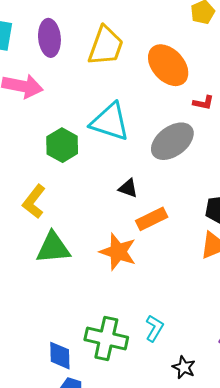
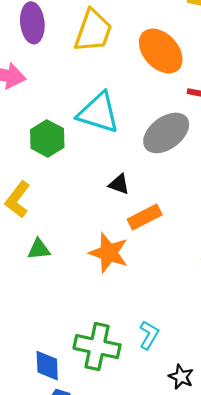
green triangle: (53, 248) -> (39, 249), size x0.6

